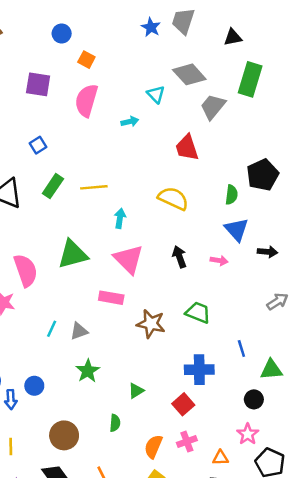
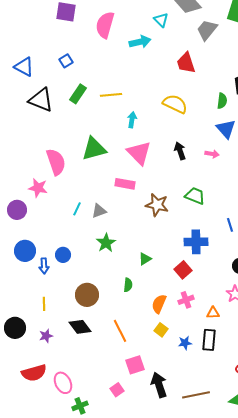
cyan arrow: (130, 122) -> (140, 42), size x1.5

